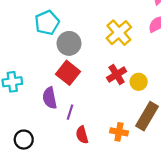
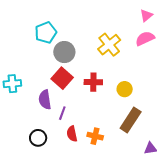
red cross: (117, 75) -> (93, 82), moved, turned 30
orange cross: (119, 132) -> (95, 136), moved
black circle: (24, 140) -> (38, 138), moved

